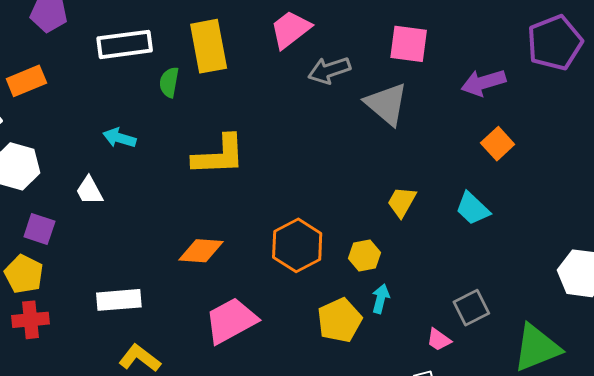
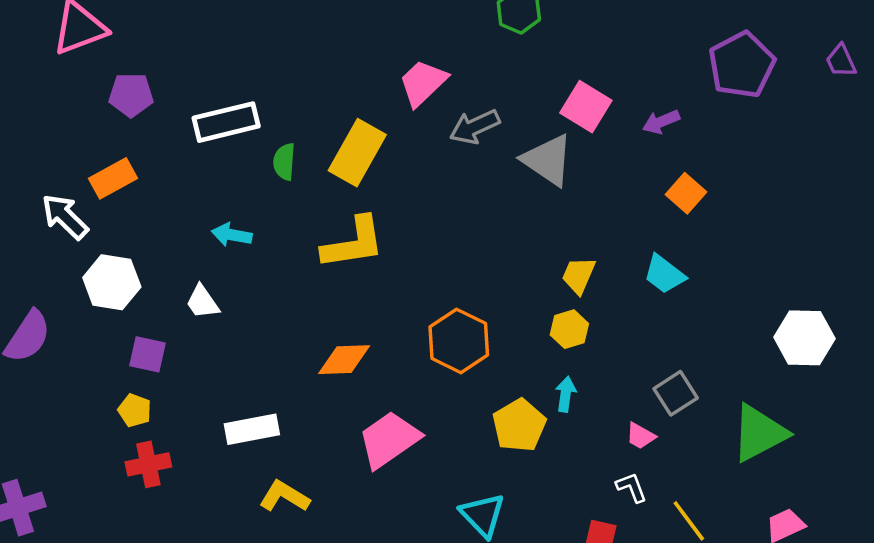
pink square: (409, 44) -> (586, 107), moved, turned 30
yellow rectangle: (209, 46) -> (357, 153), moved, turned 46
purple arrow: (483, 83) -> (661, 122), size x0.7
yellow hexagon: (364, 255) -> (569, 329), moved
yellow pentagon: (24, 274) -> (135, 410), size x0.7

